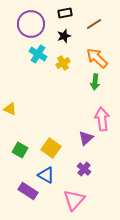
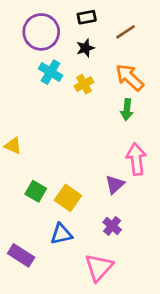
green square: (20, 150) -> (36, 191), moved
blue triangle: (46, 175) -> (61, 234), turned -42
purple rectangle: (28, 191) -> (21, 255), moved

